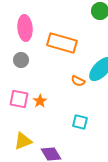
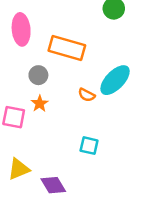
gray circle: (21, 60) -> (38, 75), moved
orange star: (40, 101) -> (40, 104), moved

